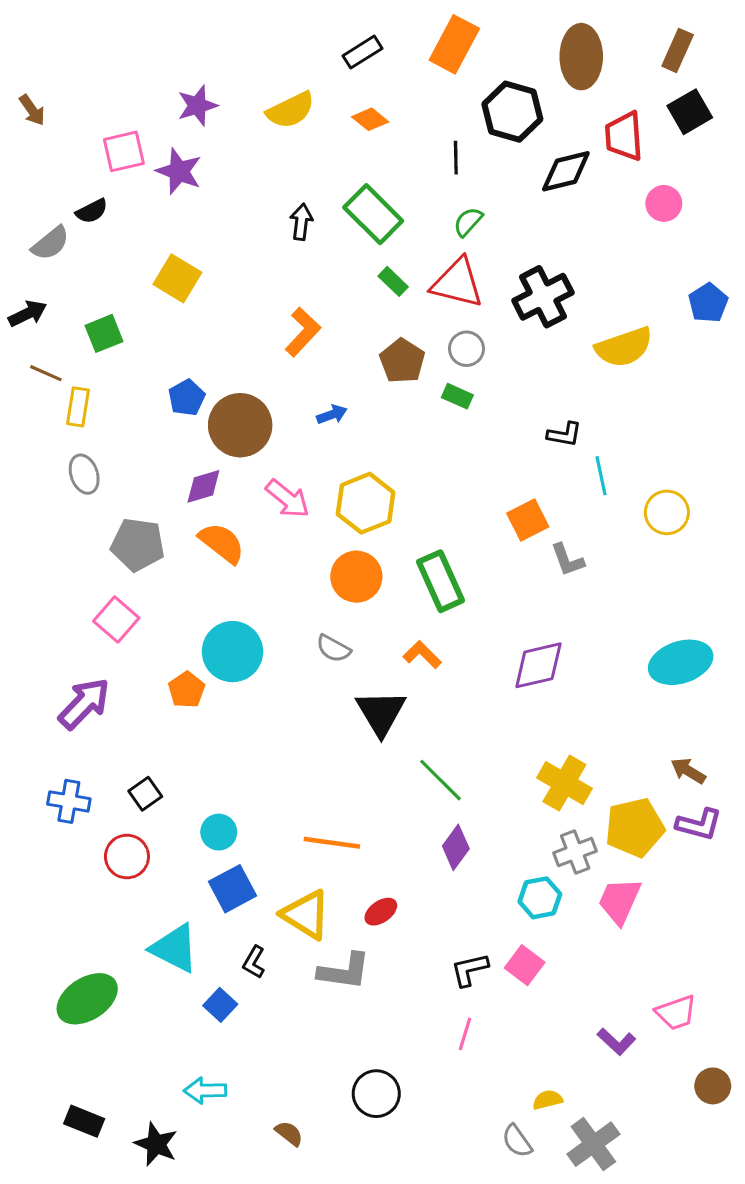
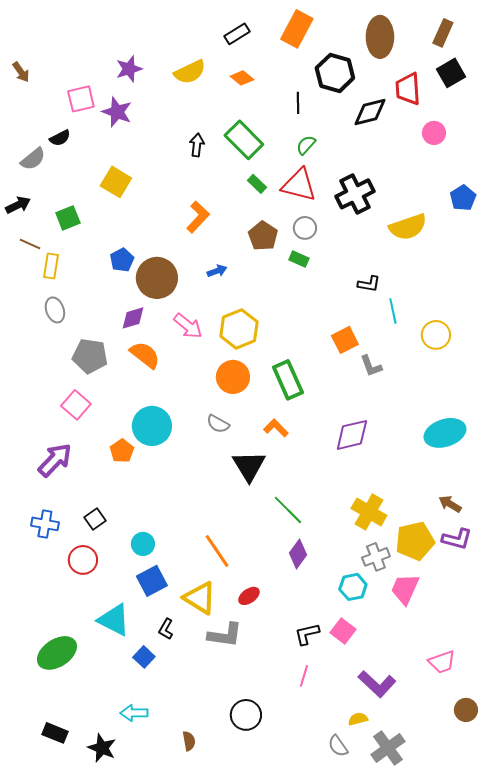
orange line: (332, 843) -> (217, 551), turned 48
purple L-shape: (616, 1042) -> (377, 684), moved, size x1.5
brown semicircle: (289, 1133) -> (189, 741), turned 42

